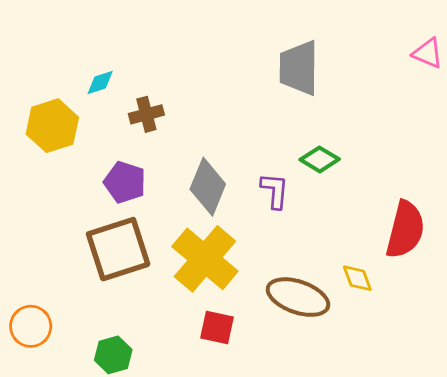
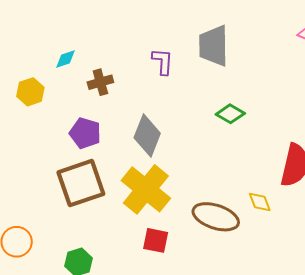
yellow hexagon: (52, 126) -> (30, 92), size x0.7
purple L-shape: (275, 191) -> (163, 62), moved

